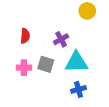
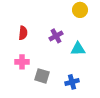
cyan triangle: (76, 62) -> (78, 49), moved, size x0.7
gray square: (46, 64) -> (42, 76), moved

